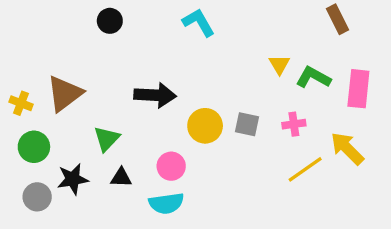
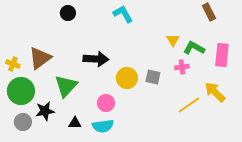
pink cross: (294, 124) -> (182, 67), moved
green triangle: (107, 139) -> (66, 86), size x1.4
green circle: (34, 147) -> (21, 91), size x1.4
black triangle: (121, 177) -> (75, 123), moved

